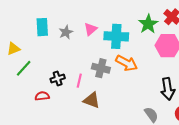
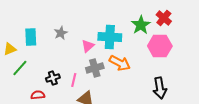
cyan rectangle: (42, 27) -> (31, 37), moved
pink triangle: (91, 29) -> (88, 46), moved
gray cross: (101, 68) -> (95, 68), turned -30

